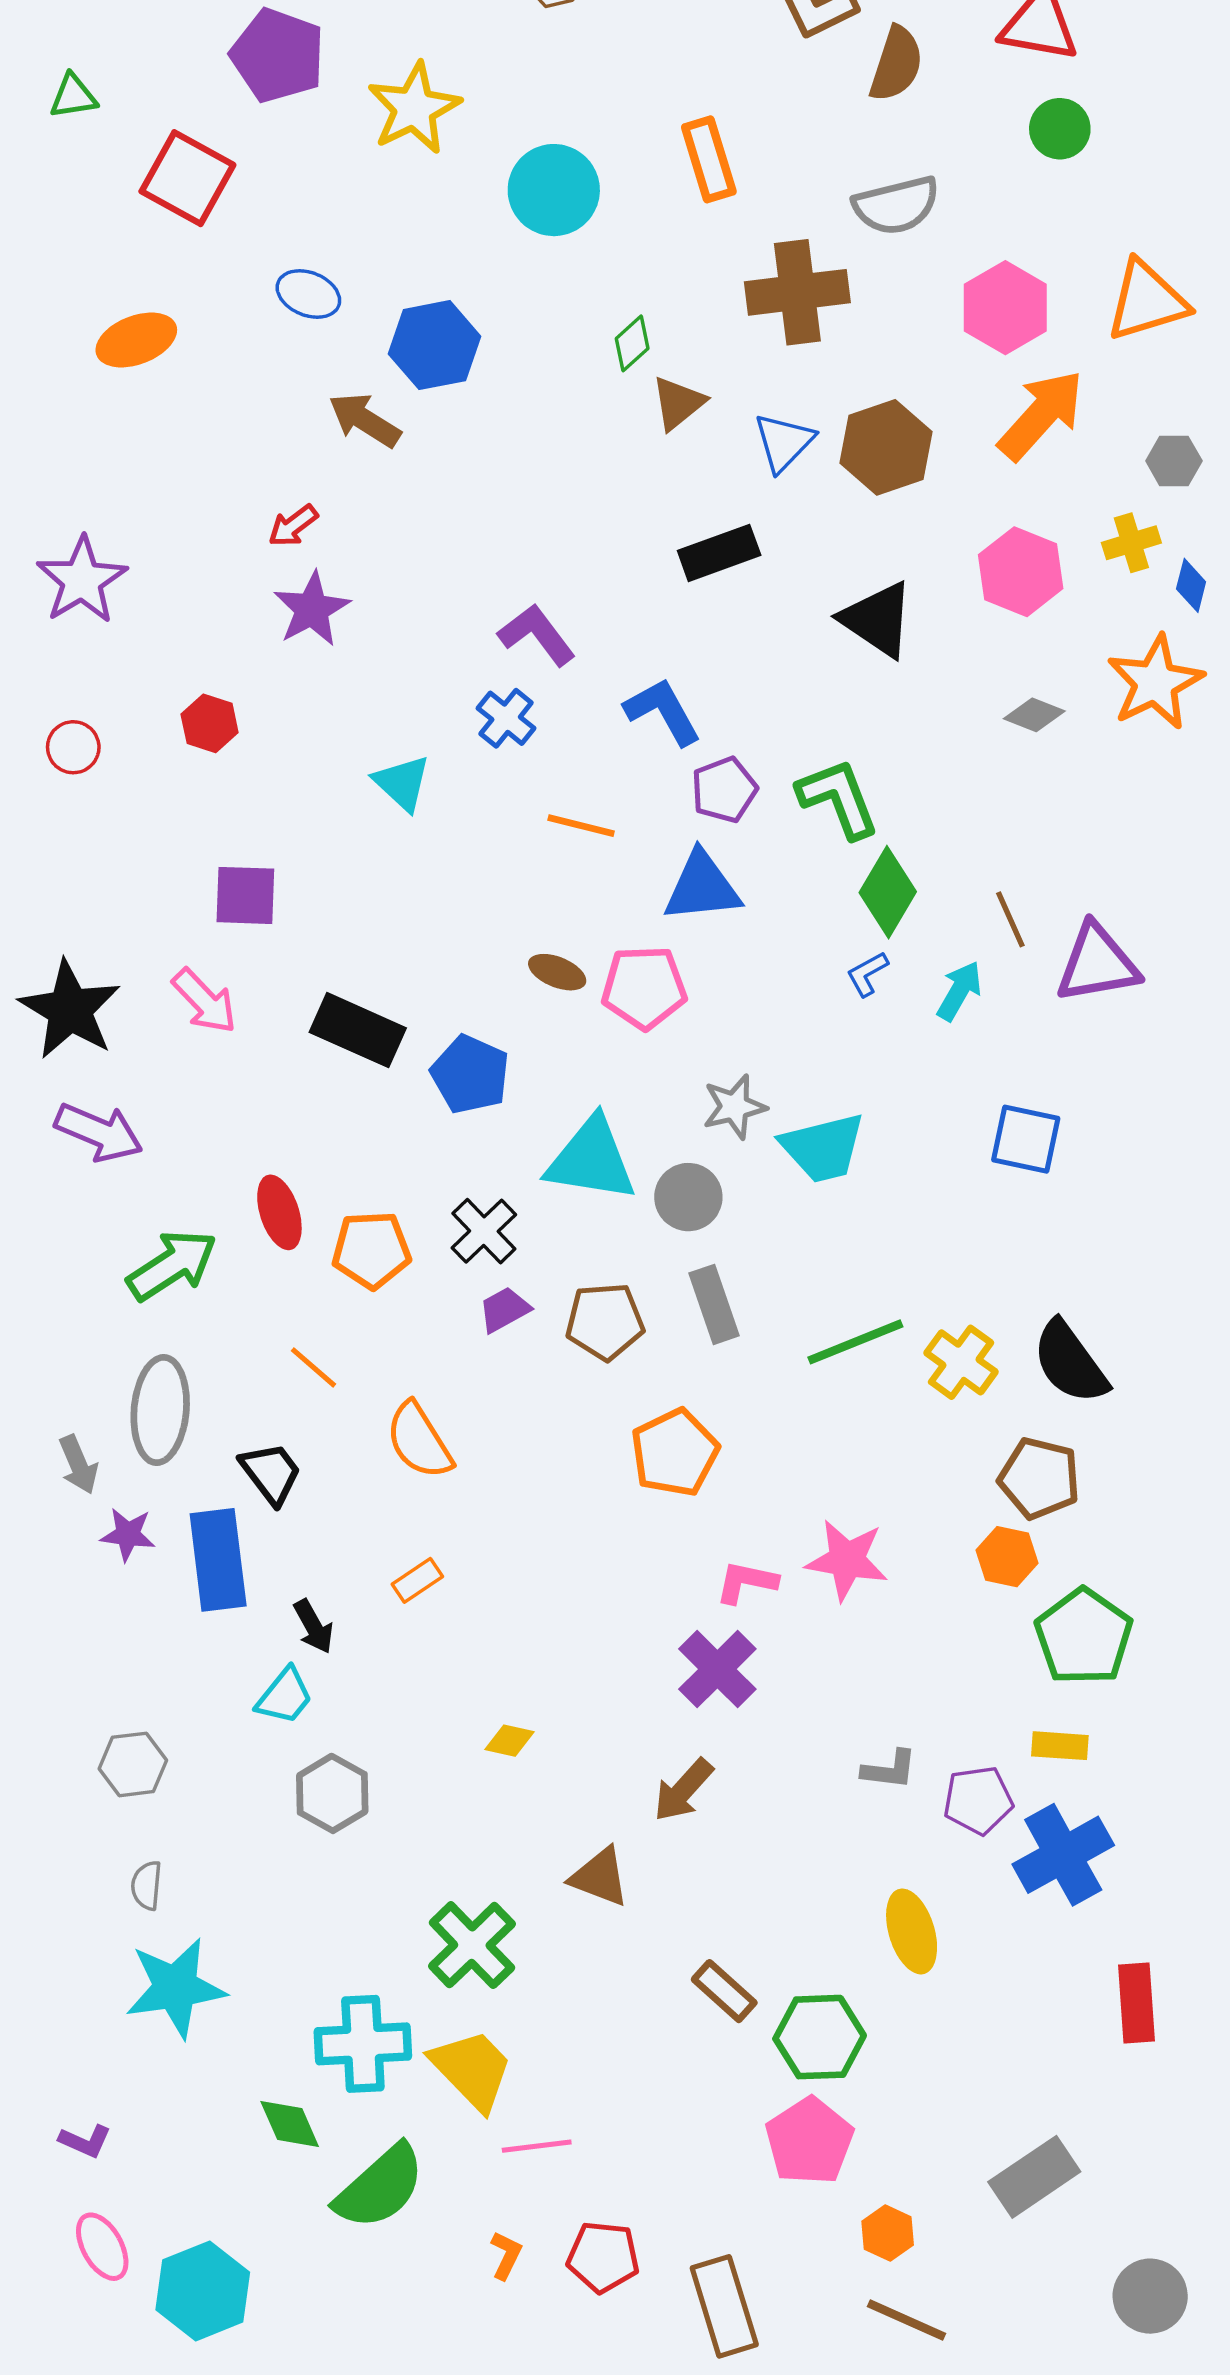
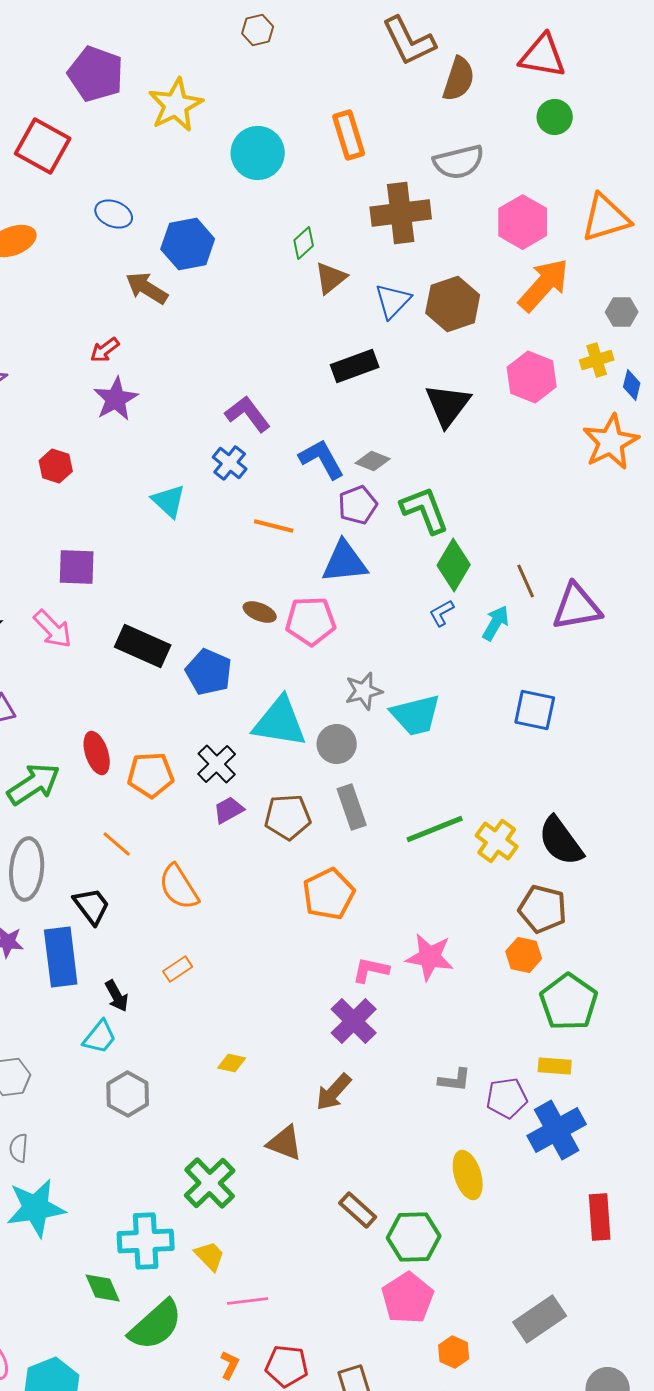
black triangle: (878, 619) -> (448, 405), turned 33
gray diamond: (1034, 715) -> (373, 461), moved
yellow trapezoid: (472, 2069) -> (210, 1256), size x0.6

